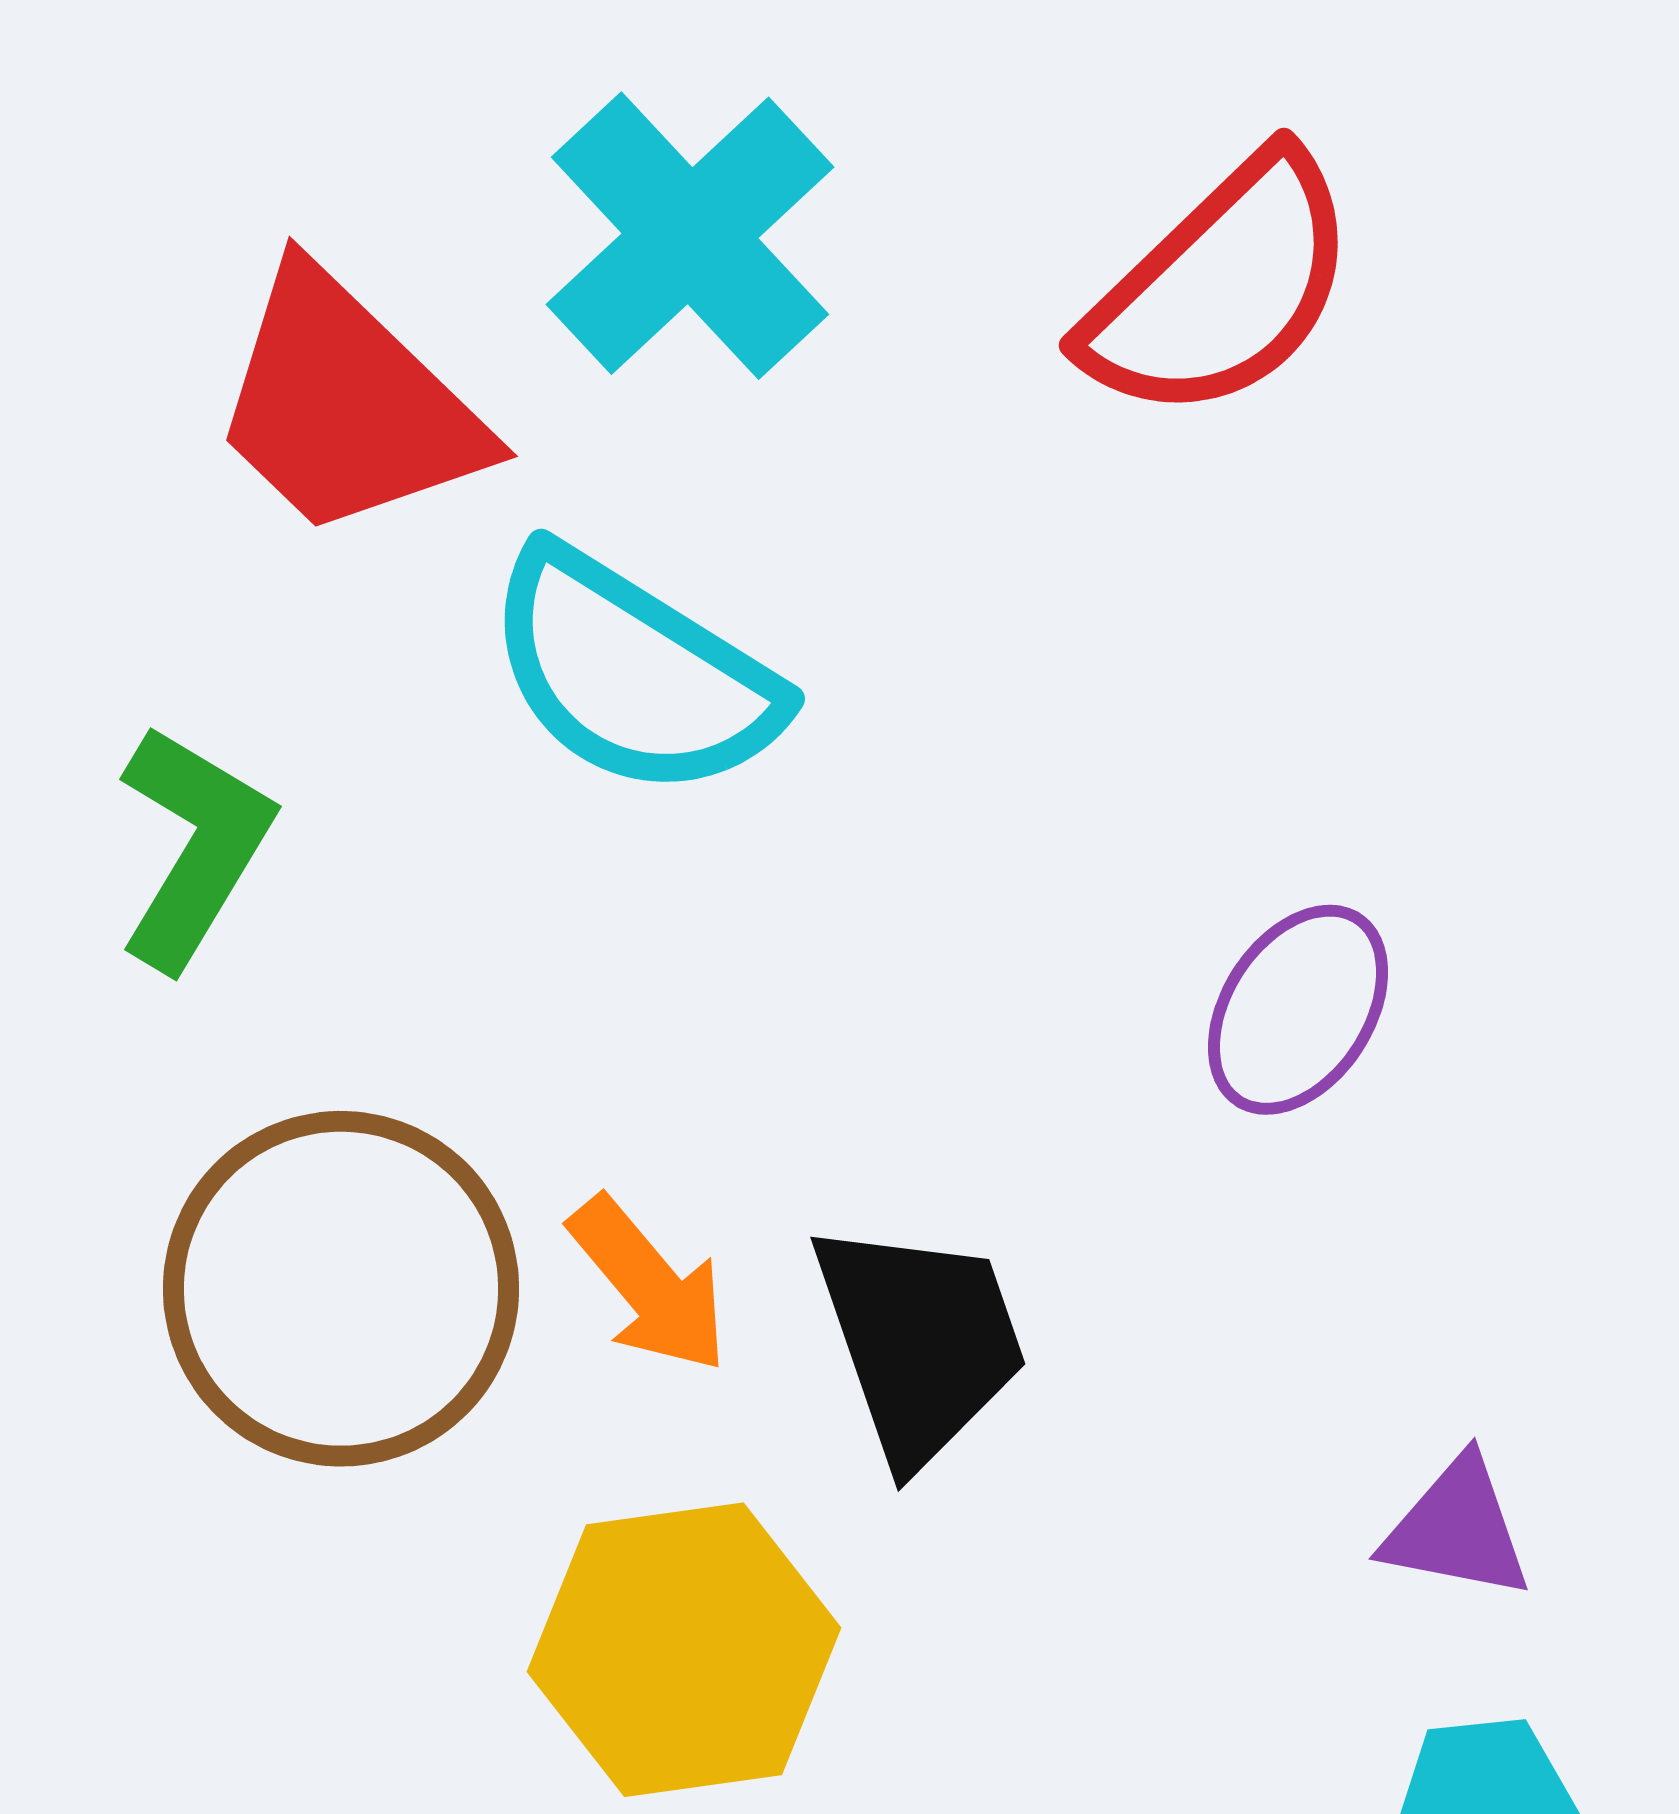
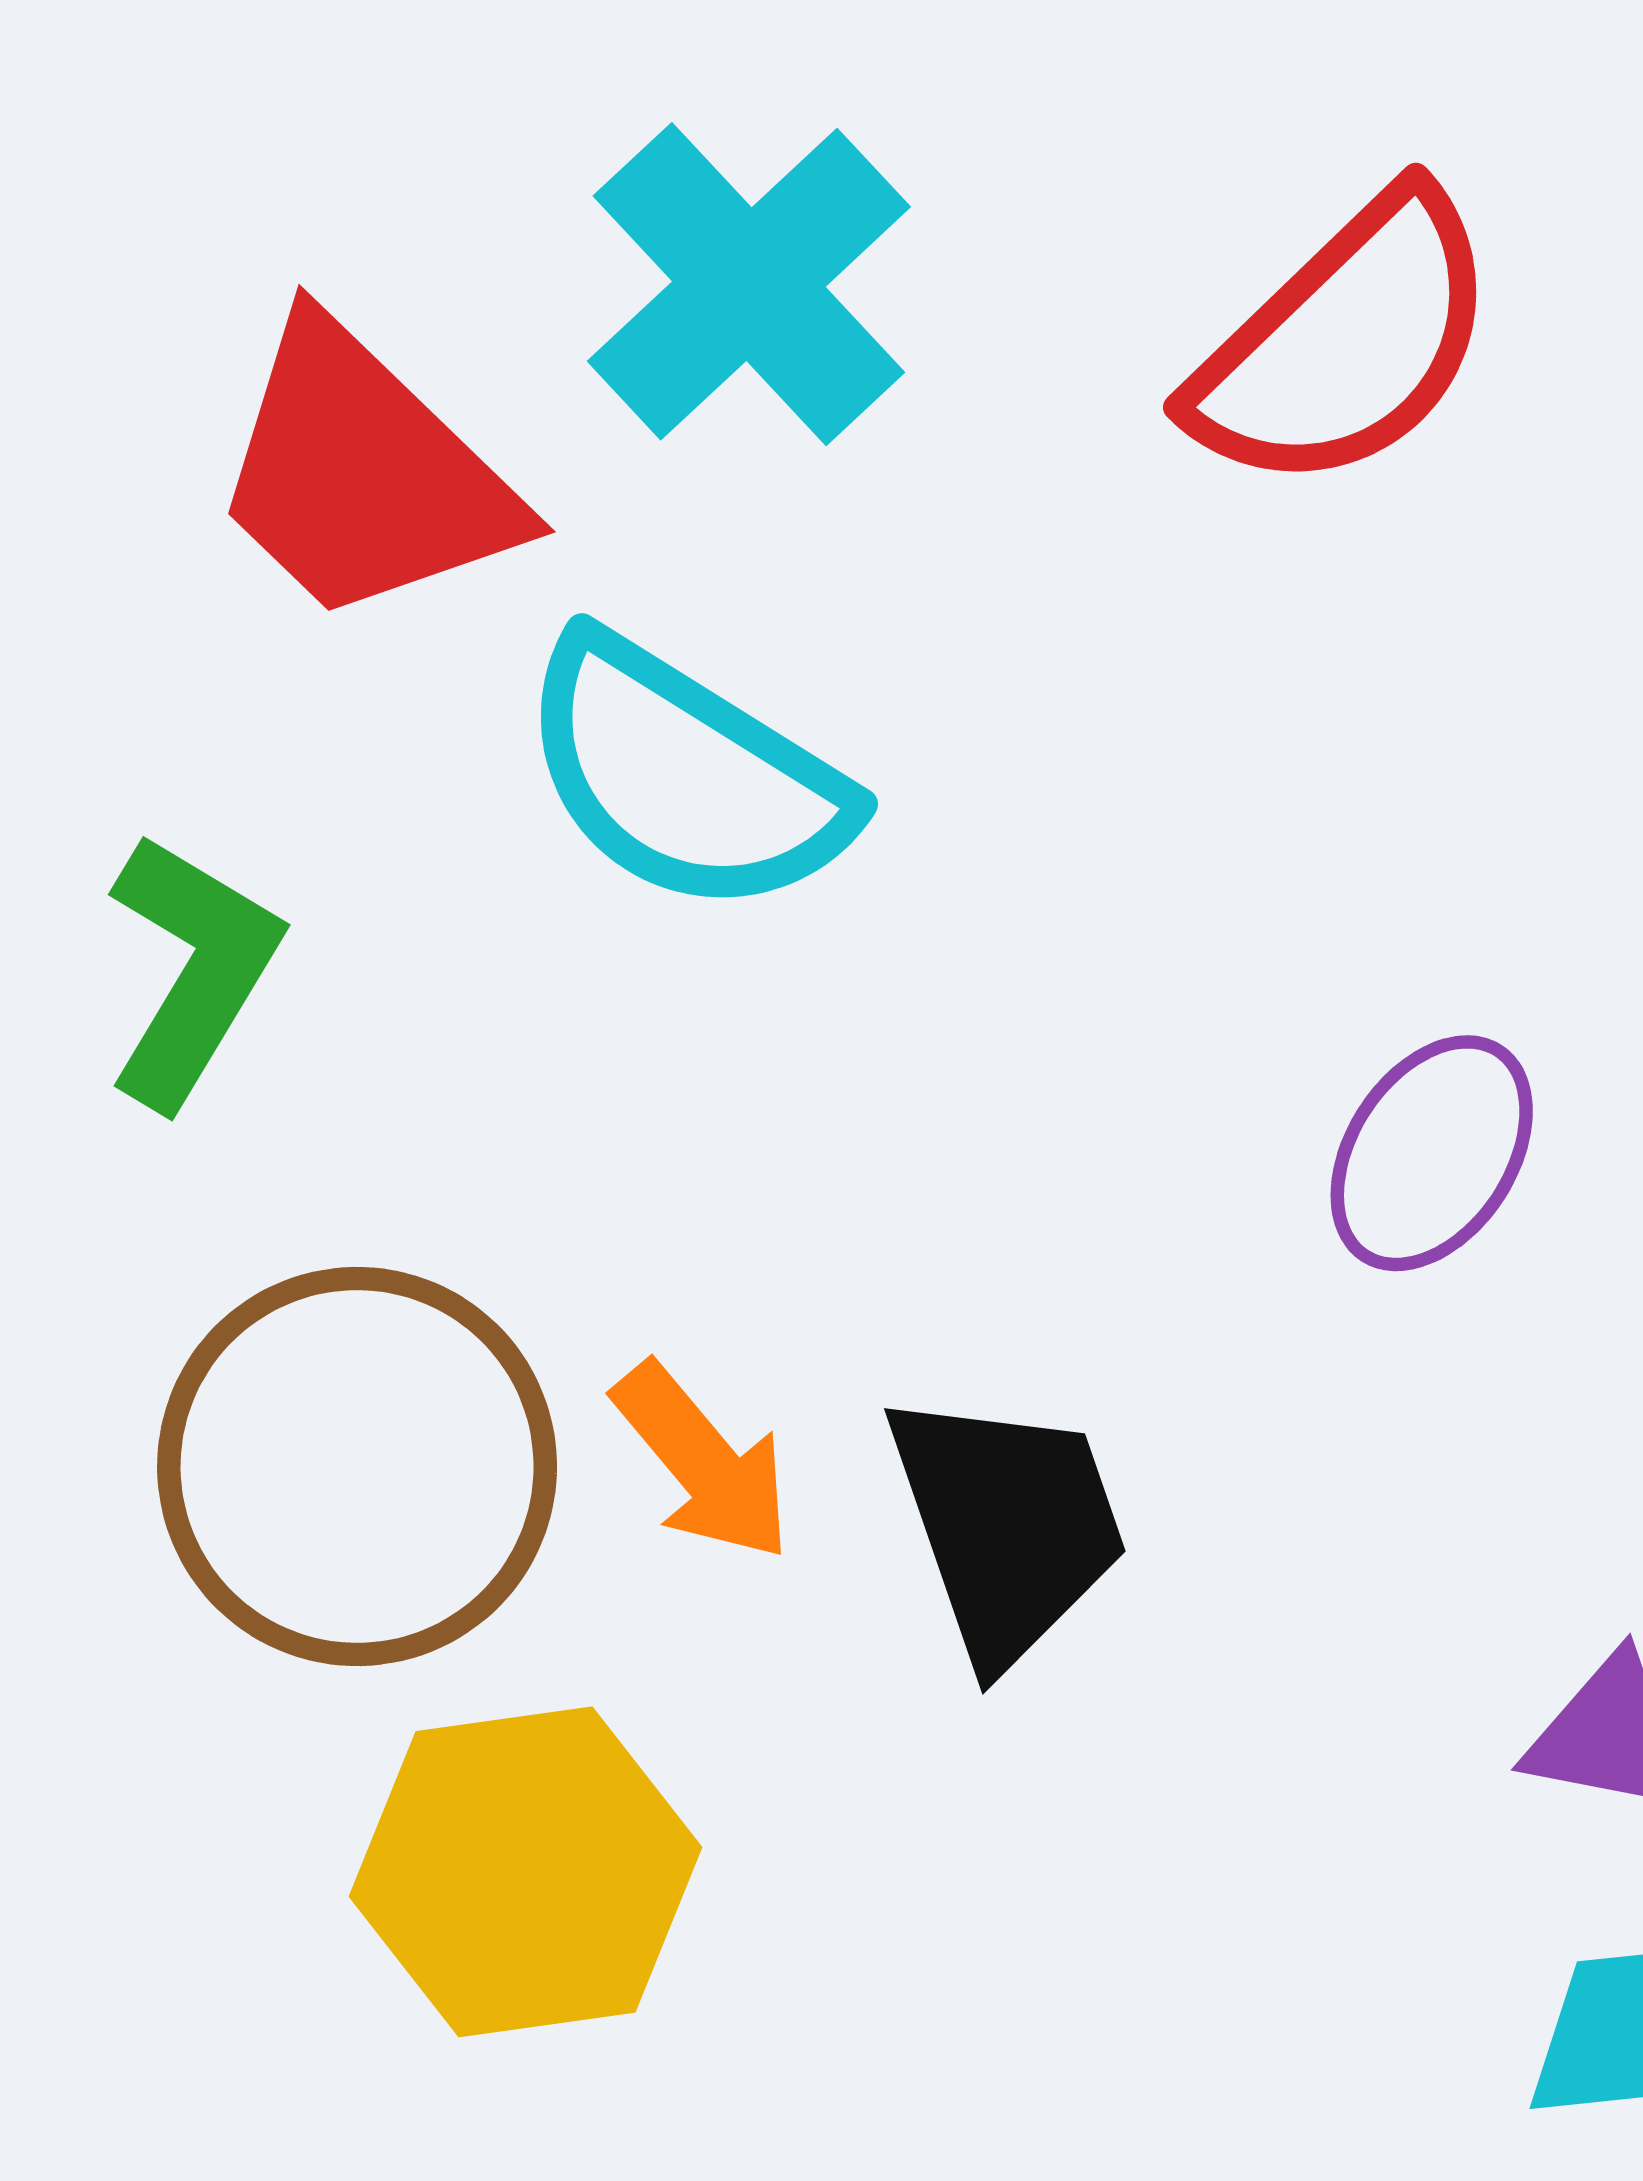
yellow hexagon: (684, 1650) -> (525, 1872), moved

